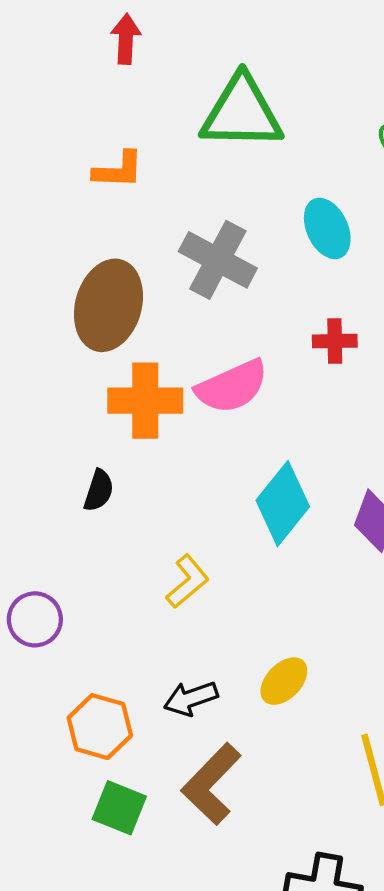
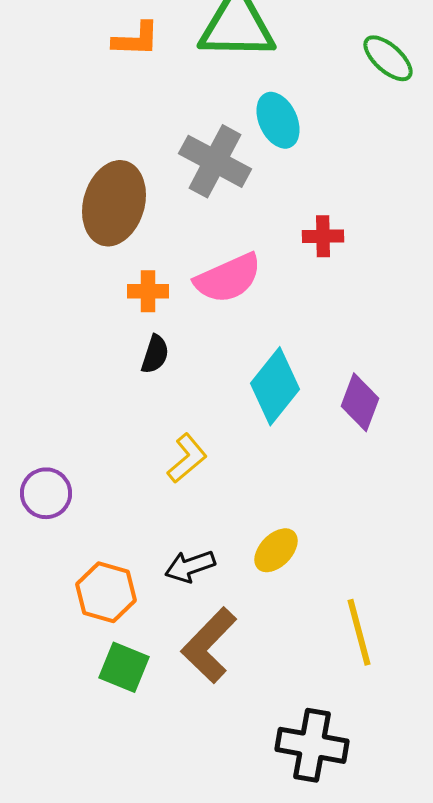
orange L-shape: (118, 170) -> (136, 39), moved
cyan ellipse: (327, 228) -> (278, 120), moved
orange cross: (145, 401) -> (148, 291), size x0.6
black semicircle: (99, 491) -> (155, 354), moved

